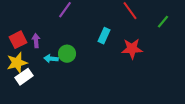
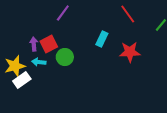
red square: (18, 40) -> (49, 44), moved
cyan arrow: (51, 59) -> (39, 62), moved

